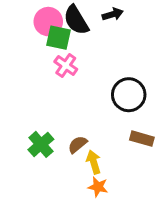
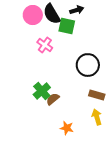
green square: (59, 38) -> (67, 26), moved
green cross: (41, 144) -> (42, 91), moved
yellow arrow: (94, 162) -> (97, 117), moved

